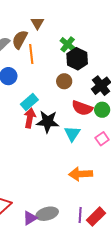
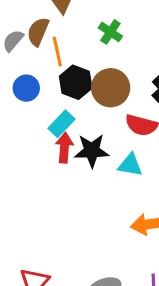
black hexagon: (77, 59) -> (76, 82), moved
brown circle: (64, 81) -> (111, 88), size x1.6
cyan triangle: (72, 134) -> (130, 165), turned -48

